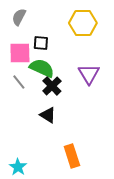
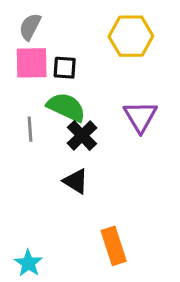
pink square: (20, 53) -> (32, 63), moved
gray line: (19, 82) -> (30, 129), turned 35

